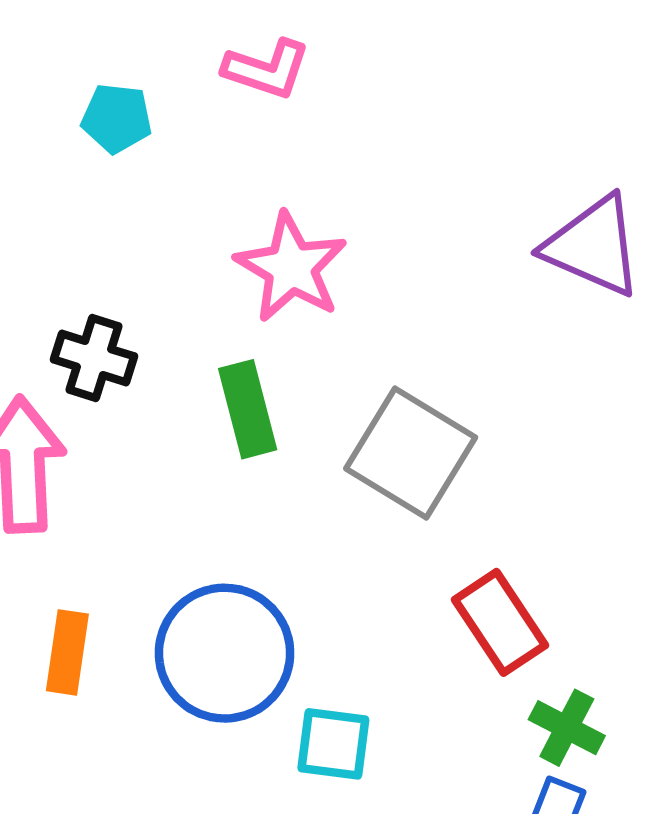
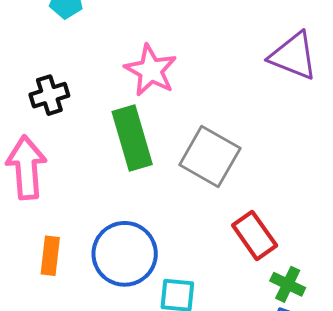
black cross: (94, 358) -> (49, 95), moved, turned -33
green rectangle: (248, 409) -> (132, 138), size x1.4

